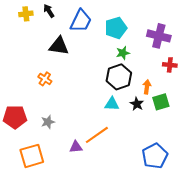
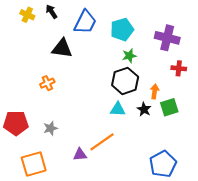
yellow cross: (26, 14) -> (27, 15), turned 32
orange cross: (45, 79) -> (47, 83), turned 32

